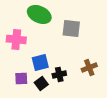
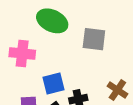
brown cross: (89, 67) -> (117, 90), turned -35

